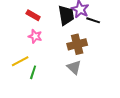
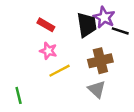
yellow line: (20, 61) -> (59, 71), moved
green line: (33, 72) -> (19, 95), moved, turned -32

